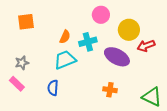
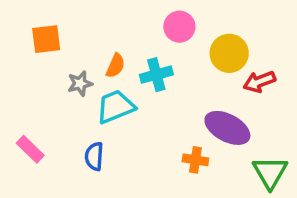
purple ellipse: (117, 57) -> (227, 128), moved
gray star: (22, 63) -> (80, 83), moved
green triangle: (152, 97) -> (270, 172), turned 35

